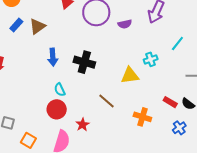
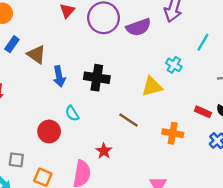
purple semicircle: (125, 24) -> (139, 27), size x1.5
brown triangle: (37, 26) -> (36, 54), moved, turned -42
cyan cross: (151, 59) -> (174, 65), turned -32
red circle: (57, 109) -> (49, 131), moved

